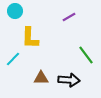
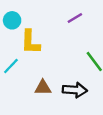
cyan circle: (15, 11) -> (12, 20), moved

